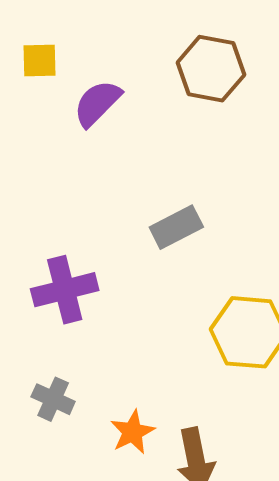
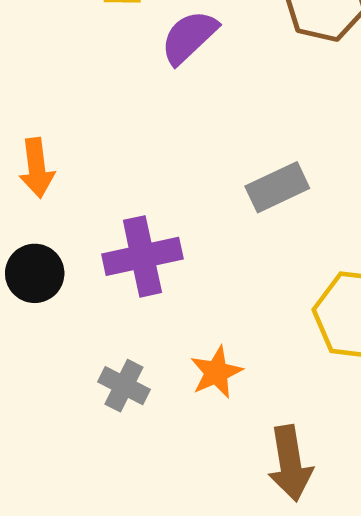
orange star: (132, 432) -> (216, 372), moved

